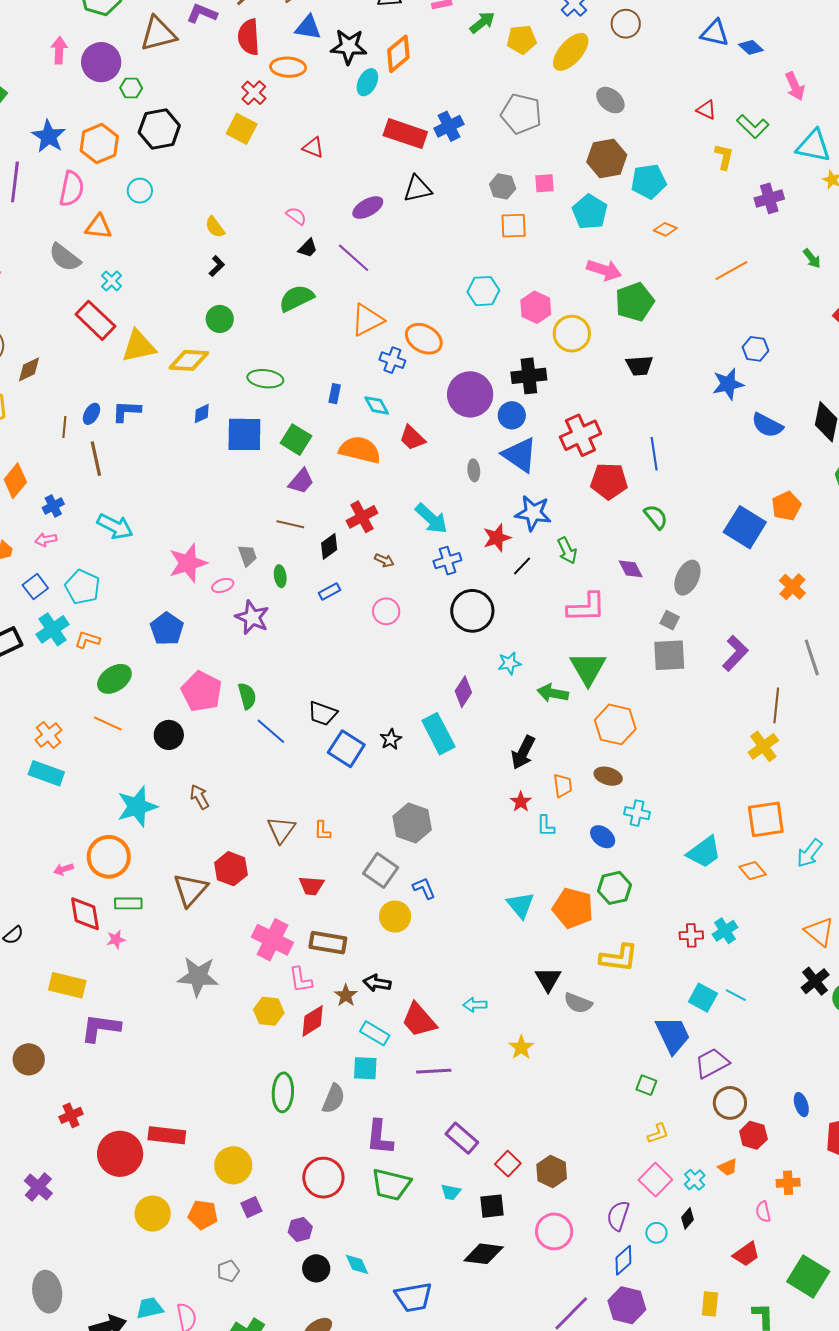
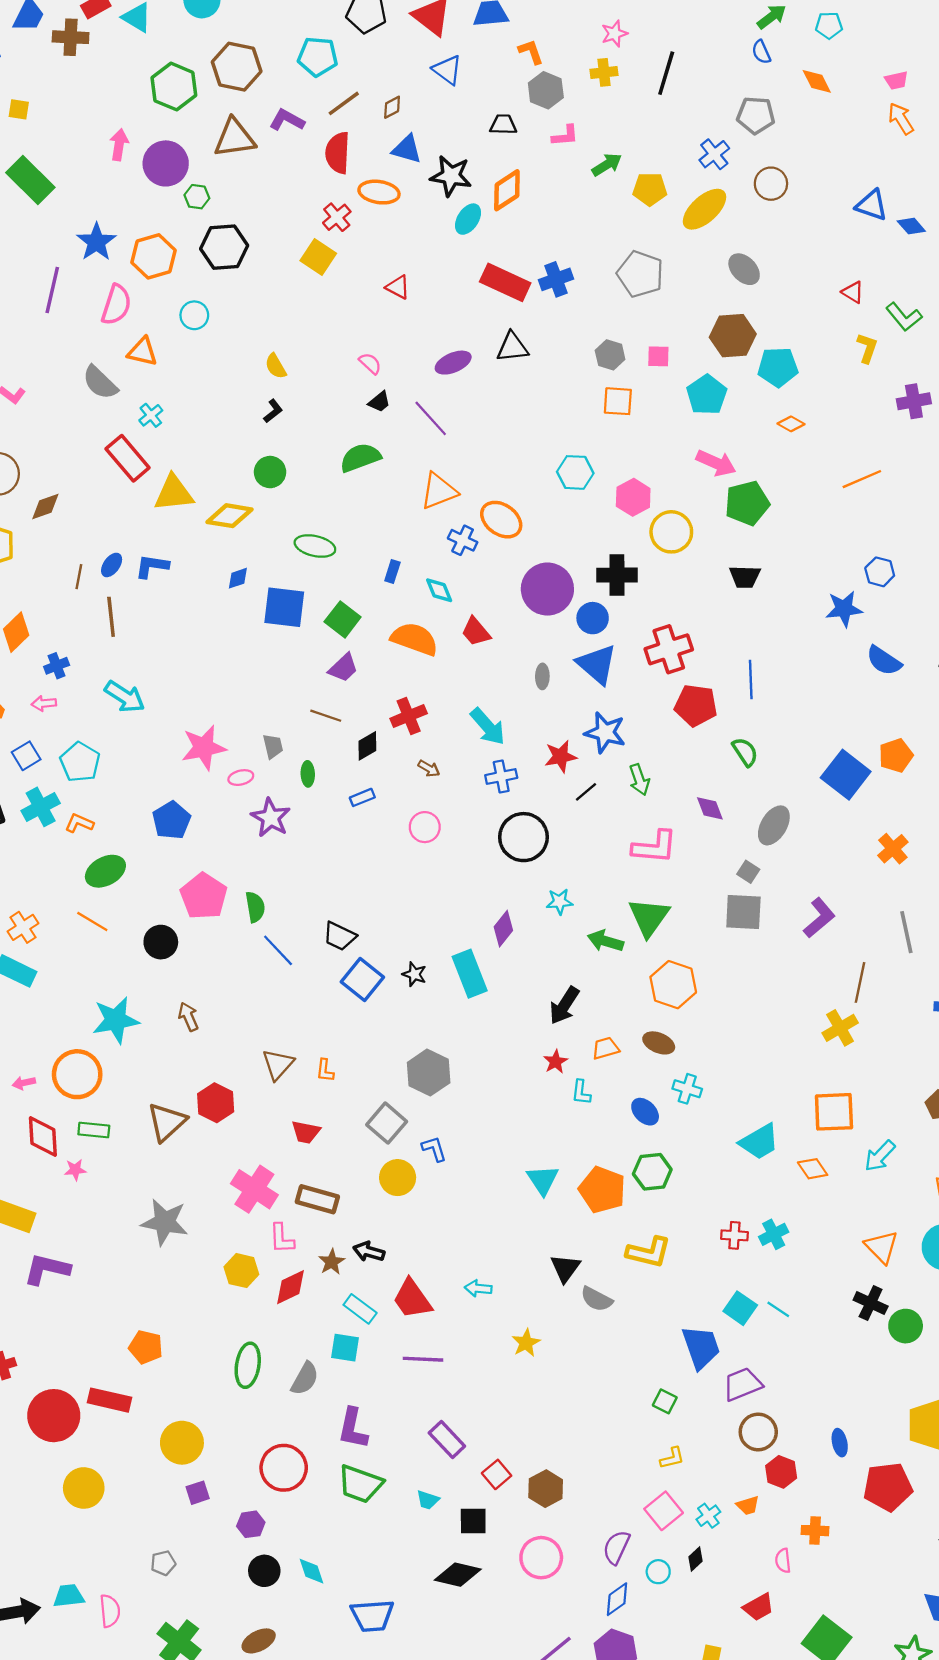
black star: (391, 739) -> (414, 974), turned -30
orange trapezoid: (563, 786) -> (606, 1048), turned -105
black cross: (815, 981) -> (871, 1303), turned -32
orange pentagon: (203, 1215) -> (146, 1347), moved

